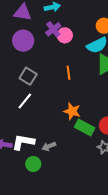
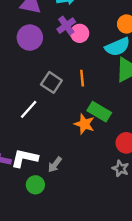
gray square: (28, 76) -> (51, 82), moved
green rectangle: (85, 127) -> (99, 112), moved
gray arrow: (49, 146) -> (55, 165), turned -32

